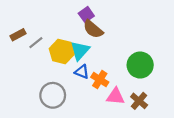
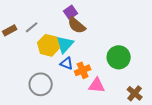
gray line: (36, 43) -> (32, 27), moved
orange cross: (100, 80) -> (83, 70), turned 35
brown cross: (139, 101) -> (135, 93), moved

